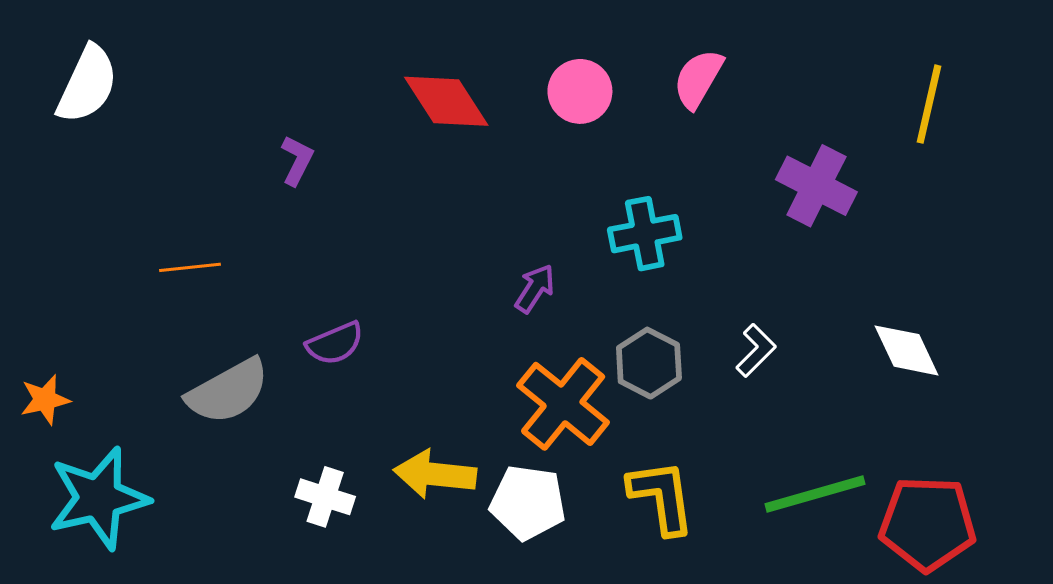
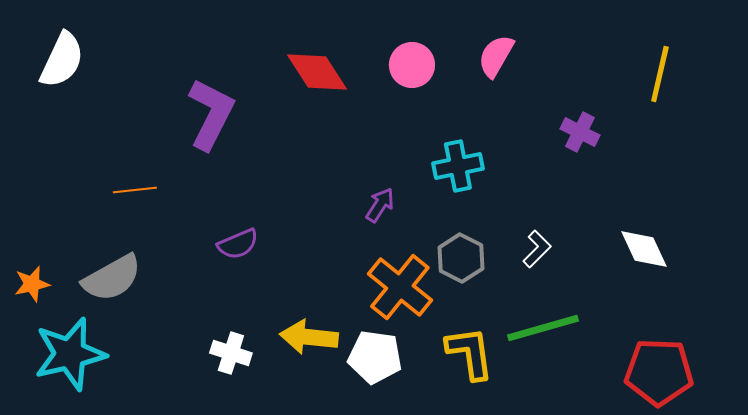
purple L-shape: (297, 160) -> (211, 114), size x2.0
purple cross: (816, 186) -> (580, 132), size x0.7
gray semicircle: (228, 391) -> (112, 278), moved
green line: (815, 494) -> (543, 328), moved

